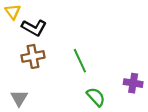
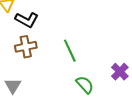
purple cross: (133, 83) -> (120, 72), turned 36

